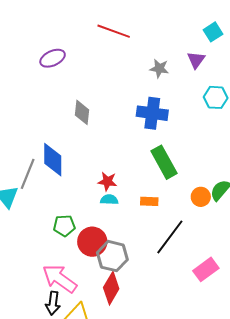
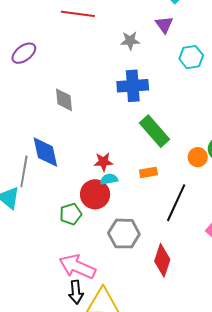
red circle: (92, 242) -> (95, 194), moved
red diamond: (111, 288) -> (162, 260), moved

